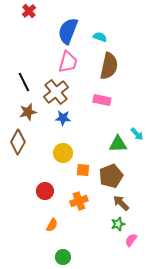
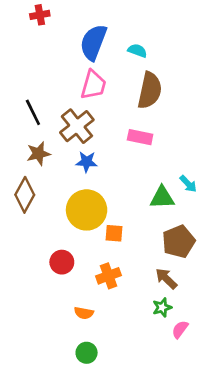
red cross: (29, 11) -> (40, 15), turned 32
yellow circle: (63, 153) -> (87, 210), size x1.5
brown pentagon: (111, 176) -> (179, 242), moved
orange semicircle: (52, 225) -> (84, 313), moved, turned 72

